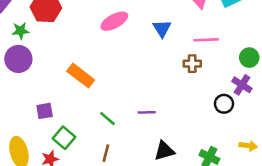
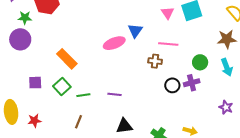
pink ellipse: (114, 21) -> (114, 43), moved
purple cross: (242, 85) -> (192, 83), turned 35
black circle: (224, 104) -> (172, 85), moved
green line: (108, 119) -> (83, 95), turned -56
green square: (64, 138) -> (62, 86), moved

